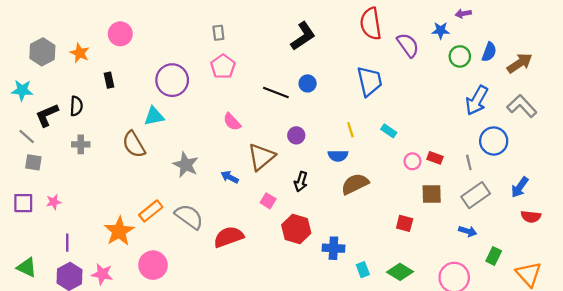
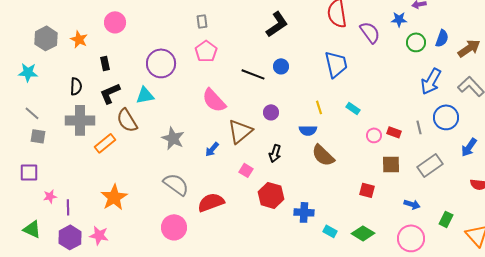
black L-shape: (47, 115) -> (110, 93), moved
pink semicircle: (232, 122) -> (214, 100), size x1.5
gray cross: (81, 144) -> (80, 120), size x1.8
gray line: (469, 162) -> (419, 127), moved
blue arrow: (230, 177) -> (212, 149), turned -77
brown semicircle: (355, 184) -> (323, 155), turned -110
blue arrow: (520, 187) -> (469, 147), moved
pink star: (54, 202) -> (50, 196), moved
orange rectangle: (151, 211) -> (105, 143), moved
blue arrow: (468, 231) -> (412, 204), moved
pink circle: (153, 265) -> (174, 227), moved
cyan rectangle: (363, 270) -> (330, 231), turned -40

